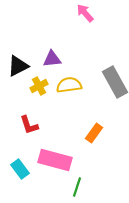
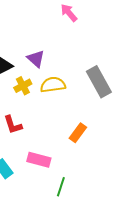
purple triangle: (52, 59) -> (36, 59), turned 48
pink rectangle: (55, 160) -> (39, 160), size x0.7

